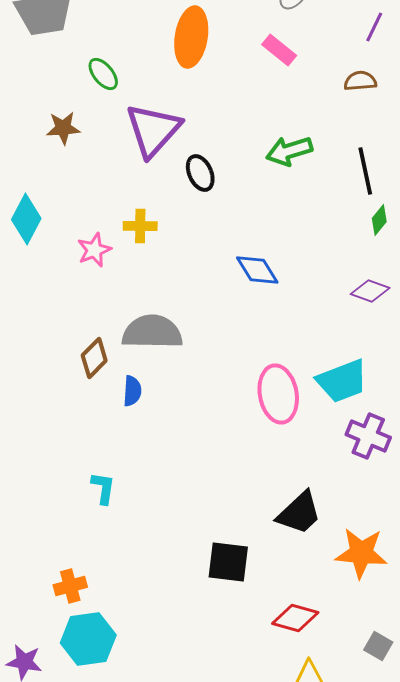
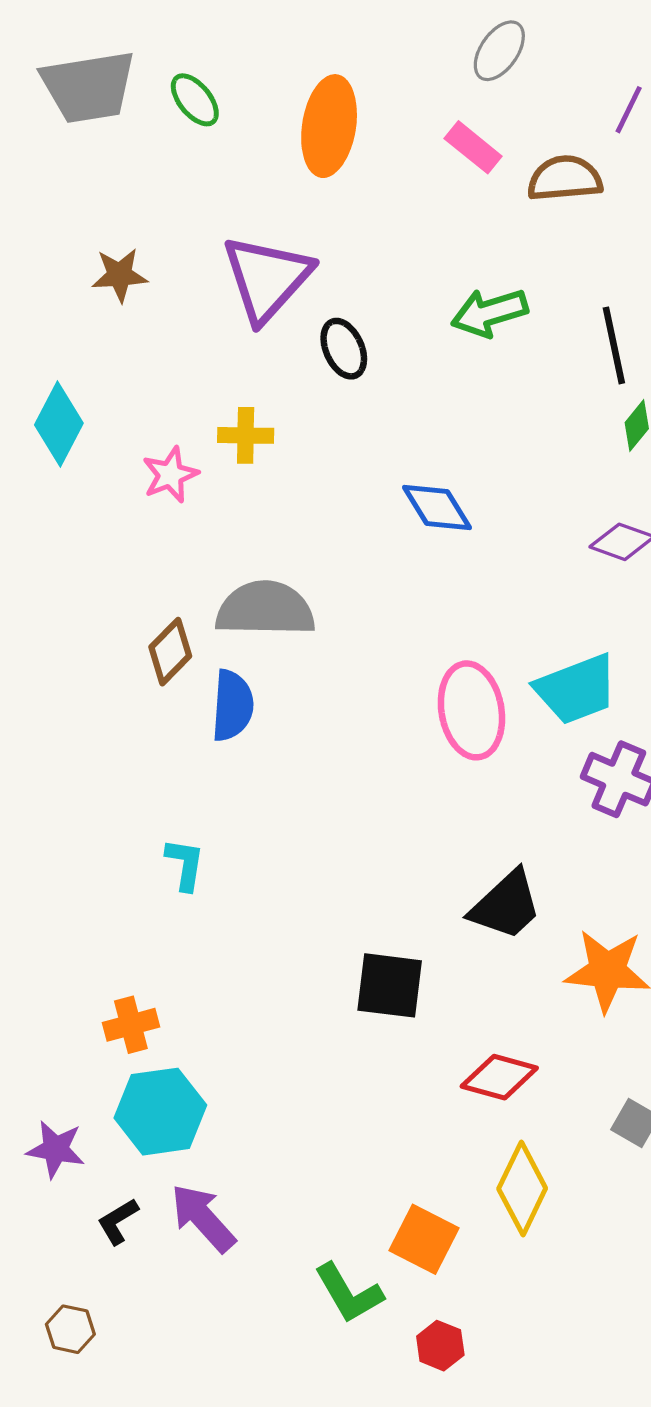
green ellipse: (103, 74) -> (195, 100), moved
brown semicircle: (360, 81) -> (565, 178), moved, size x1.4
blue semicircle: (132, 391) -> (232, 706), size x1.4

